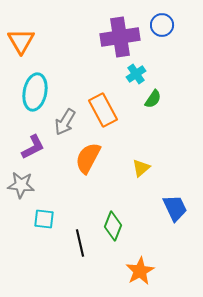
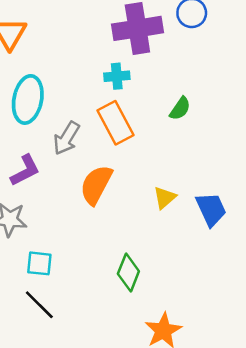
cyan cross: (136, 74) -> (117, 76), moved, turned 30
blue trapezoid: (175, 208) -> (211, 209), moved
black line: (80, 243) -> (39, 305), moved, turned -32

